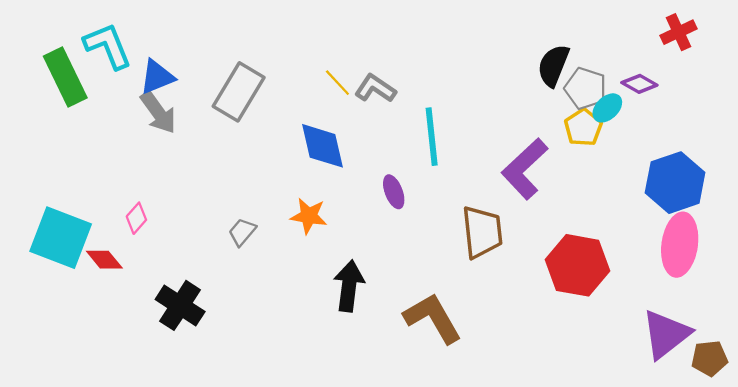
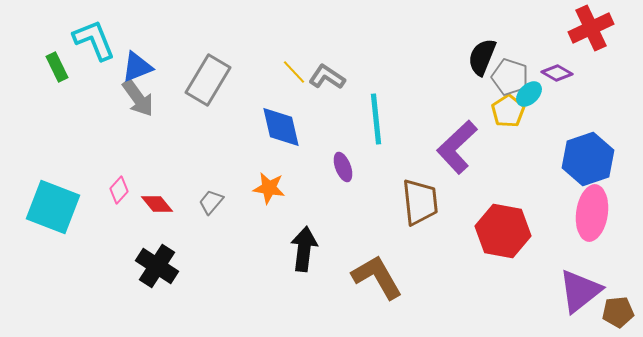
red cross: (679, 32) -> (591, 28), size x1.4
green rectangle: (65, 77) -> (57, 67), size x0.6
red diamond: (104, 260) -> (157, 204), moved

